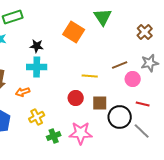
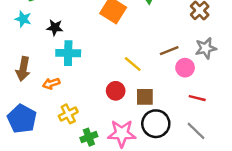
black star: (37, 46) -> (55, 27), moved
yellow line: (90, 76) -> (133, 64), turned 35
black circle: (120, 117) -> (156, 124), moved

